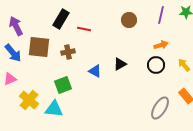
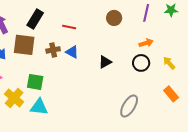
black rectangle: (61, 19) -> (35, 19), moved
blue triangle: (95, 71) -> (72, 52), moved
green square: (63, 85) -> (35, 82), moved, turned 30
gray ellipse: (160, 108) -> (129, 106), moved

